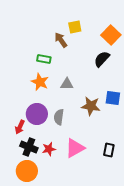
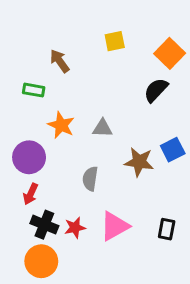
brown arrow: (61, 40) -> (60, 61), moved
green rectangle: (44, 59) -> (34, 90), moved
blue square: (113, 98) -> (173, 150), turned -35
purple circle: (37, 114) -> (29, 157), moved

